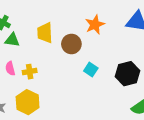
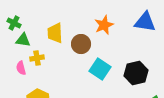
cyan square: (91, 69) -> (100, 69), size x1.5
yellow cross: (30, 72) -> (37, 58), moved

